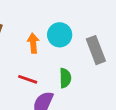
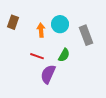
green semicircle: (65, 78) -> (64, 55), turned 32

